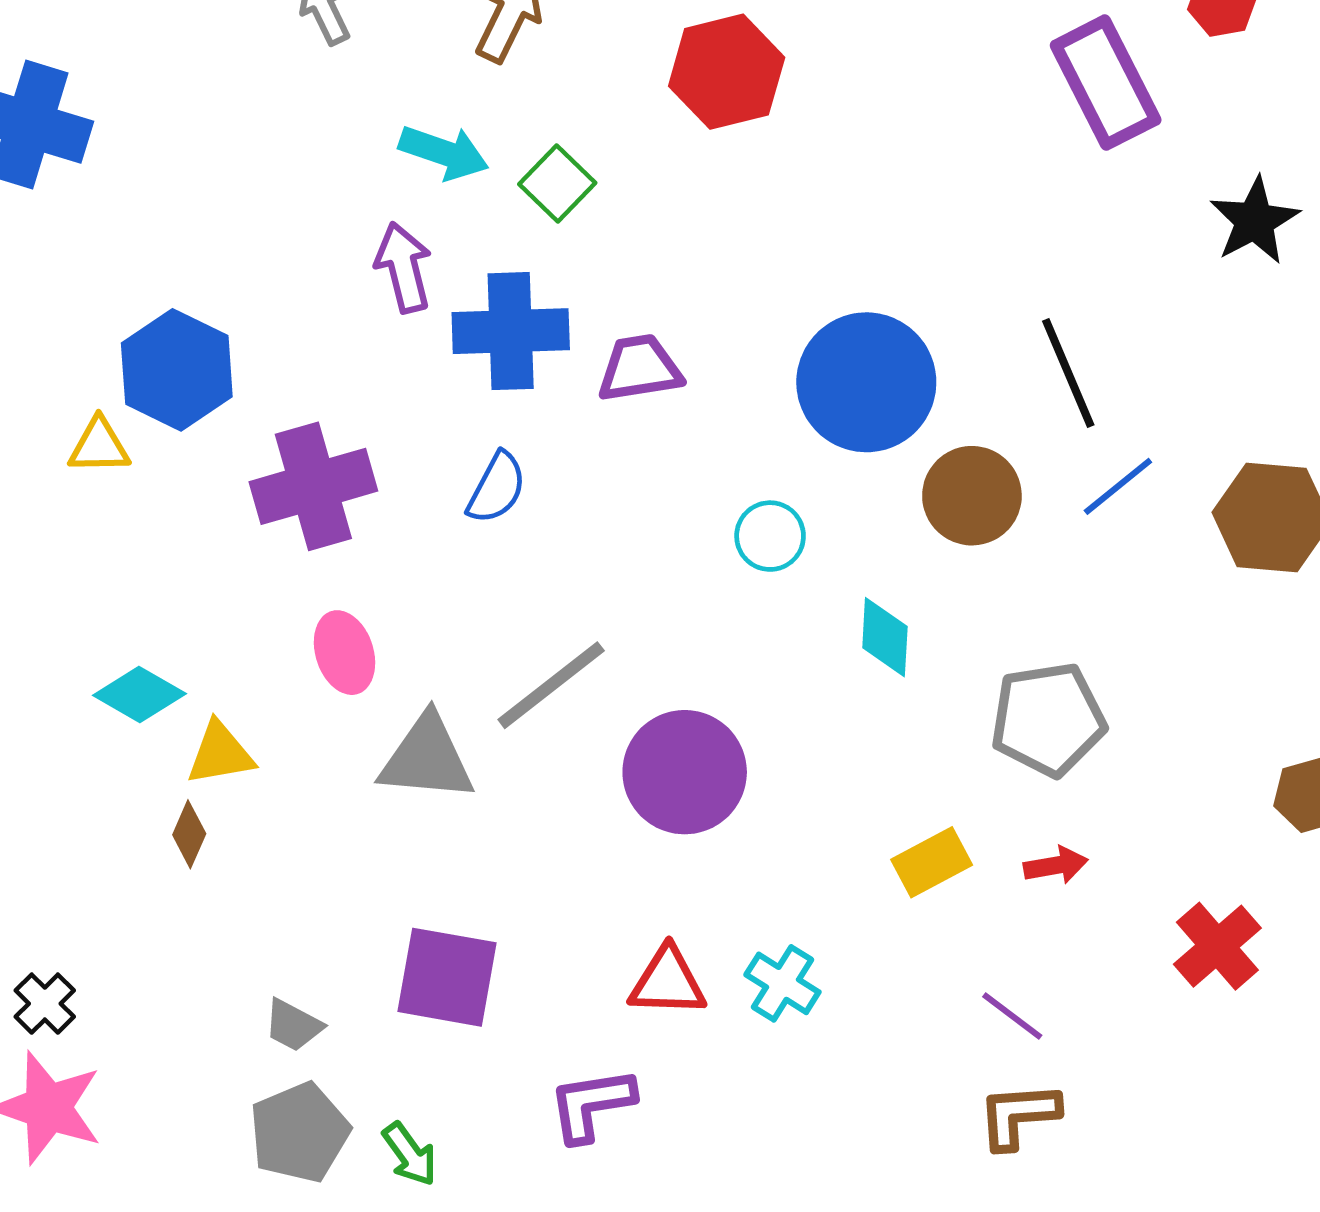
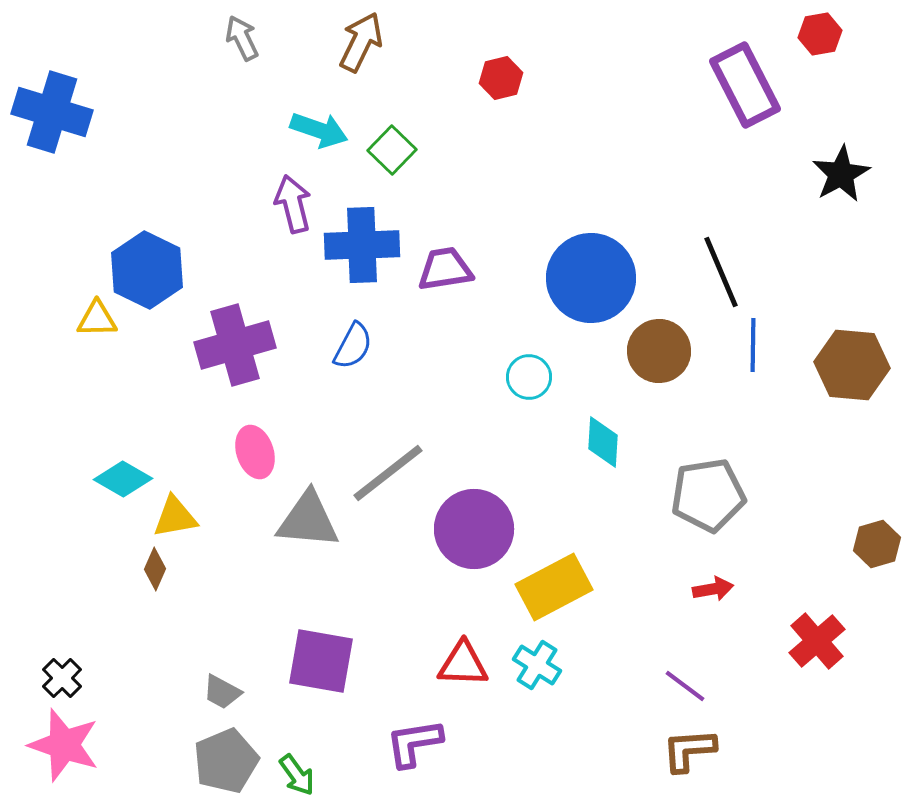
red hexagon: (727, 72) -> (501, 78), size x0.6
blue line: (1118, 486) -> (753, 345), turned -50
yellow rectangle: (932, 862) -> (554, 587), moved, size x1.5

